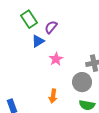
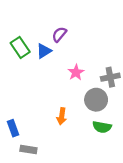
green rectangle: (29, 19) -> (20, 47), moved
pink star: (56, 59) -> (76, 72), moved

